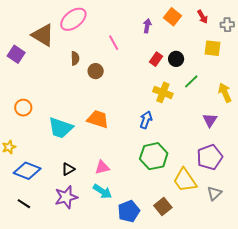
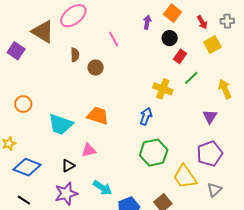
red arrow: (203, 17) -> (202, 22), moved
yellow square: (212, 48) -> (212, 45), turned -36
red rectangle: (156, 59) -> (180, 56), moved
black circle: (176, 59) -> (170, 38), moved
pink triangle: (102, 167) -> (89, 150), moved

